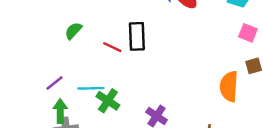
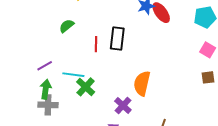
red line: (112, 47) -> (96, 44), turned 56
orange semicircle: (229, 86) -> (142, 83), moved

